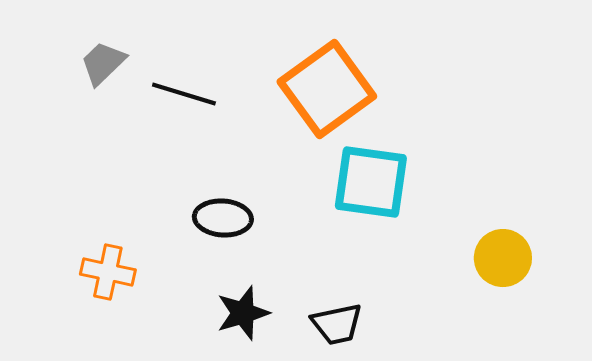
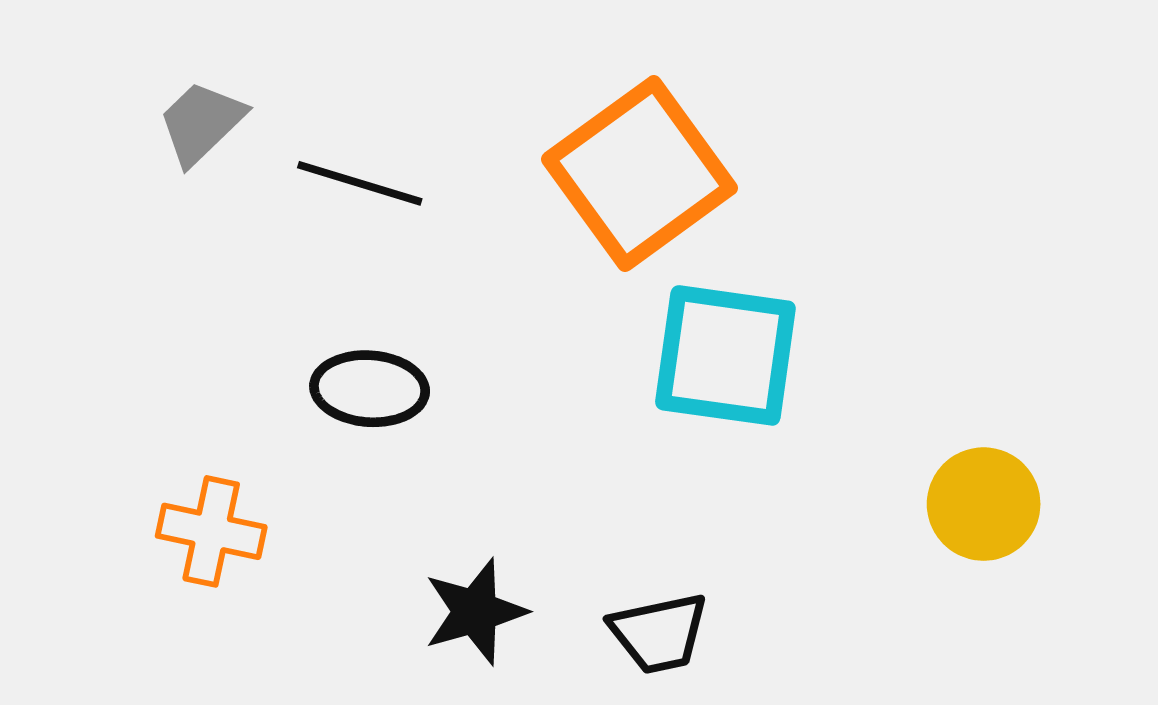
black ellipse: (223, 218) -> (370, 389), moved

